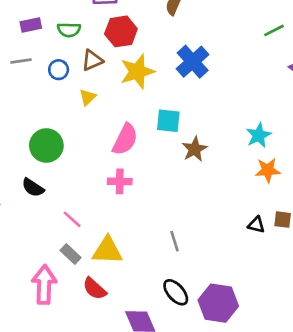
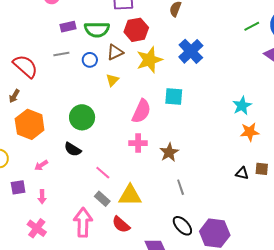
green semicircle: (69, 30) -> (97, 30), size x1.4
brown star: (195, 149) -> (169, 152), moved

